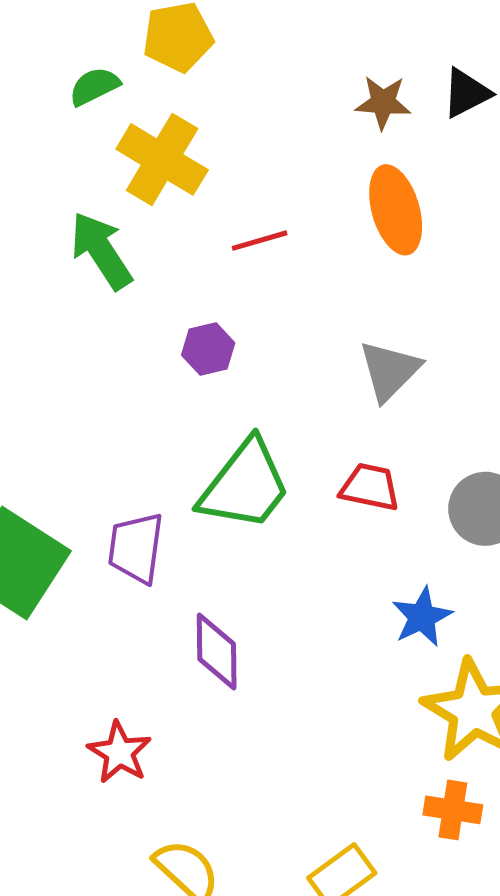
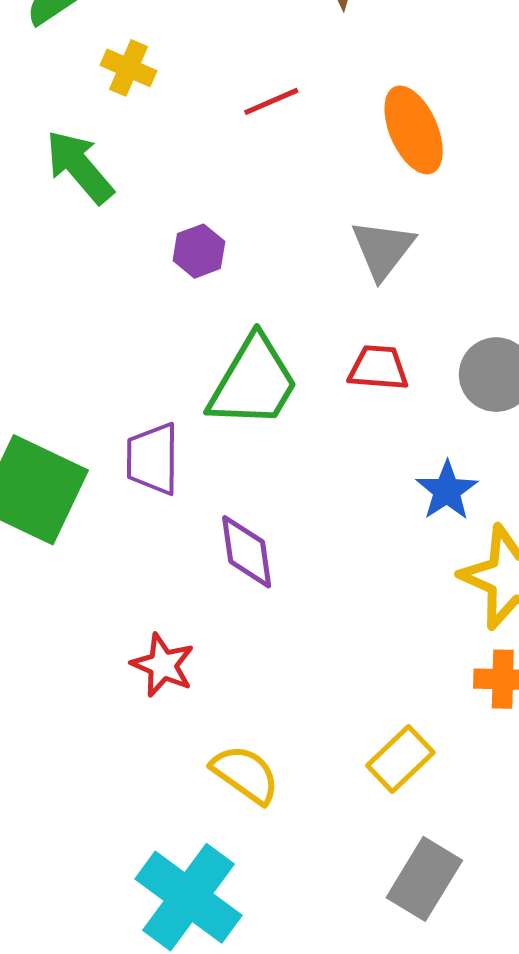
yellow cross: (162, 159) -> (128, 68), size x0.6
orange ellipse: (396, 210) -> (414, 130), moved
red line: (260, 241) -> (271, 101), moved

